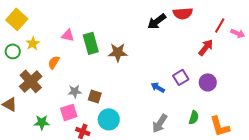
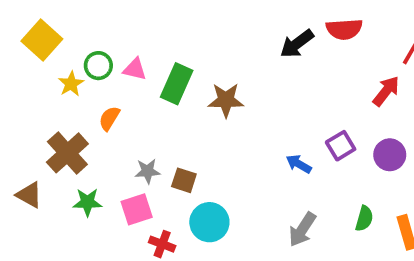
green rectangle: (91, 43) -> (177, 84), turned 40
green circle: (13, 51) -> (98, 66), moved
green star: (42, 122) -> (87, 202), moved

